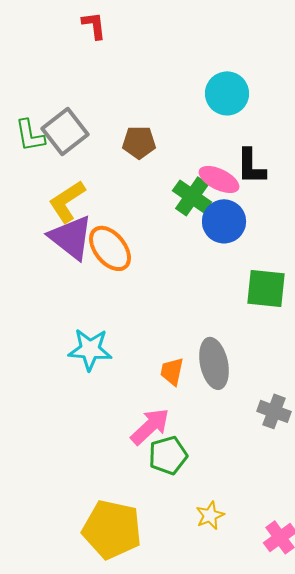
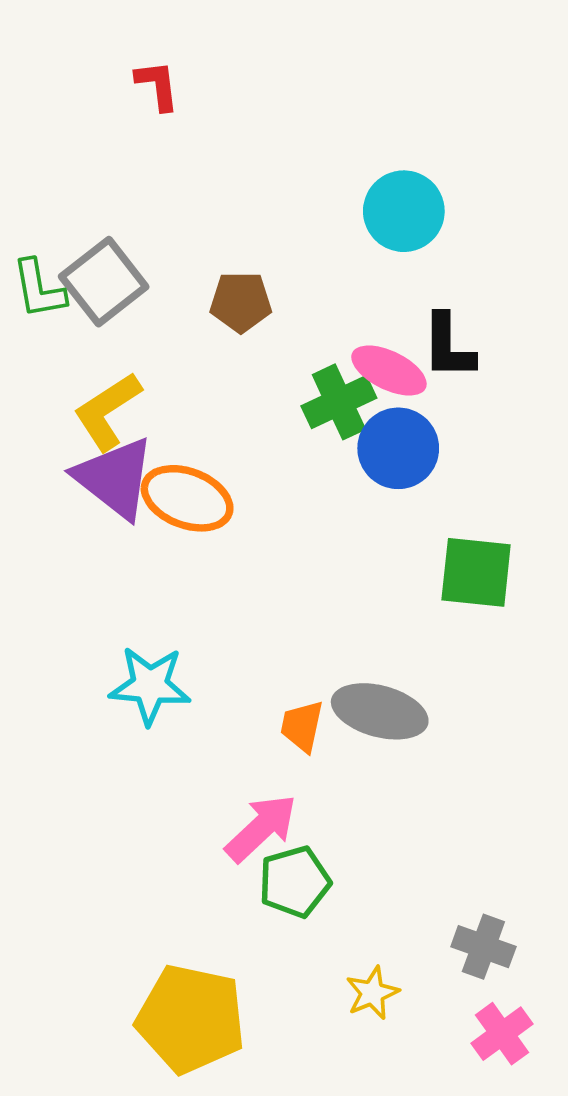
green cross: (192, 196) -> (339, 402), turned 30
orange ellipse: (110, 248) -> (187, 498), turned -30
gray ellipse: (214, 363) -> (380, 711), turned -63
gray cross: (274, 411) -> (483, 947), moved

